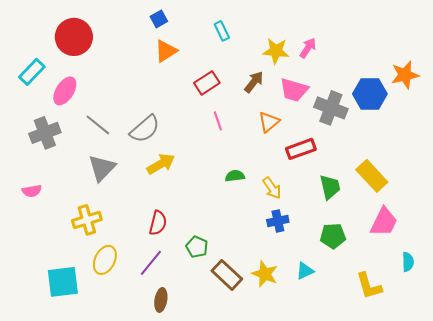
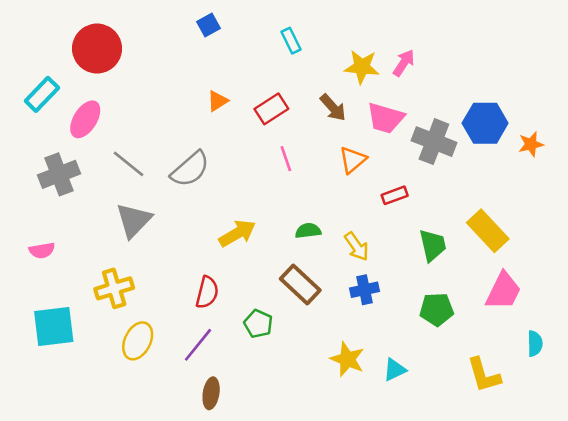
orange triangle: (166, 51) -> (218, 101), moved, size x0.7
orange star: (405, 75) -> (531, 144), moved, size x0.7
brown arrow: (254, 82) -> (333, 108), turned 100
red rectangle: (301, 149) -> (395, 195), size x0.7
yellow arrow: (161, 164) -> (237, 233), moved
cyan triangle: (305, 271) -> (395, 370), moved
brown rectangle: (227, 275) -> (300, 284), moved
cyan square: (63, 282) -> (54, 326), moved

